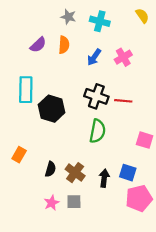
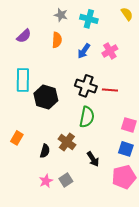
purple semicircle: (38, 45) -> (24, 36), moved
brown cross: (75, 173) -> (67, 142), moved
blue square: (128, 173) -> (126, 149), moved
black arrow: (104, 178) -> (93, 159), turned 140
gray square: (74, 202) -> (66, 180), turned -32

